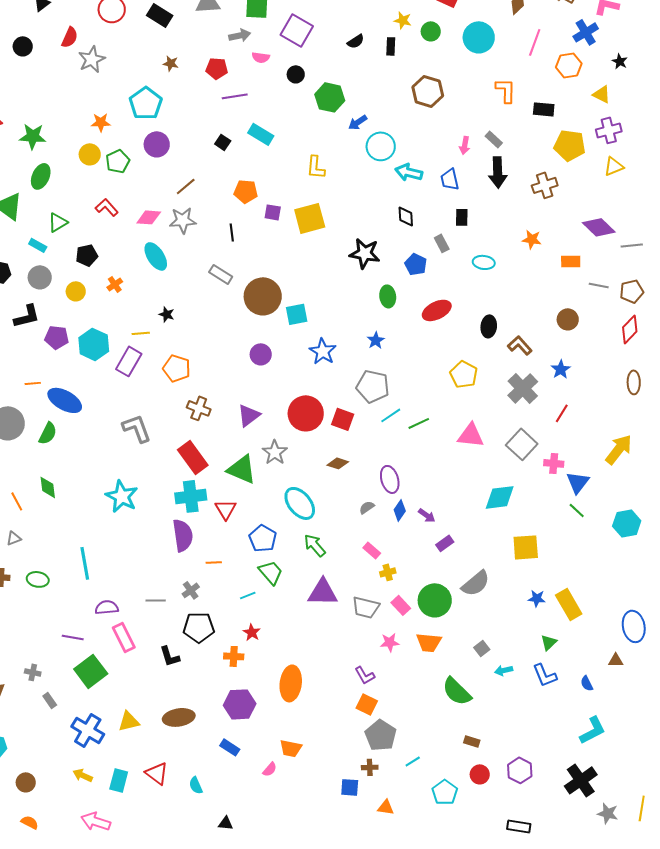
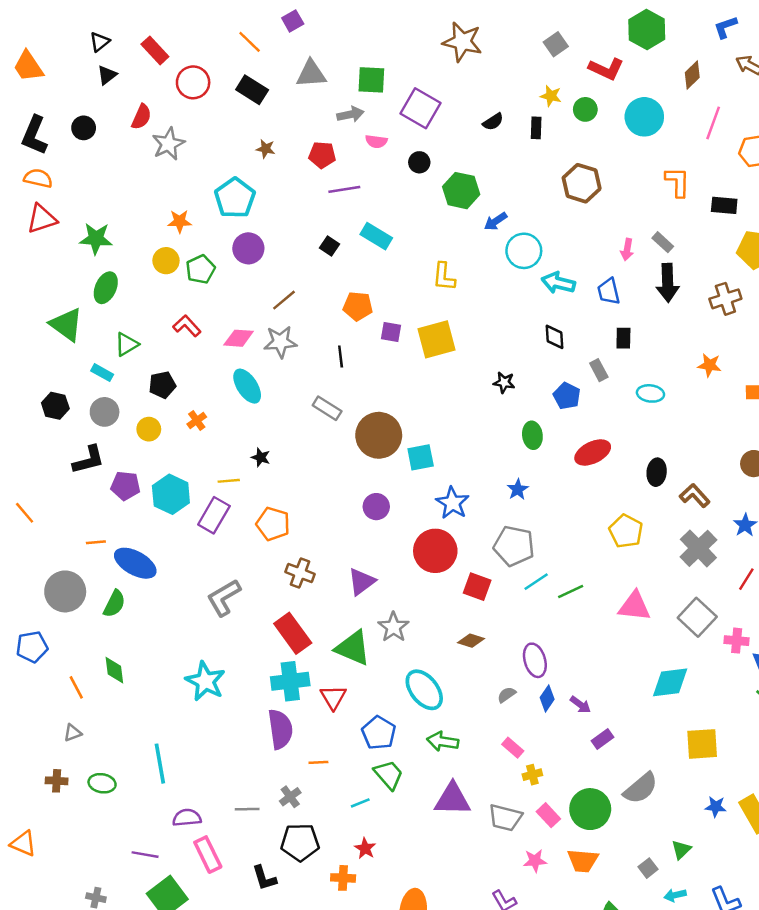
black star: (365, 253) -> (504, 382), size x0.6
red circle: (306, 413) -> (435, 551), moved
gray L-shape: (137, 428) -> (224, 598), turned -100
green arrow: (315, 545) -> (443, 741), turned -40
green triangle: (549, 642) -> (681, 850), moved

